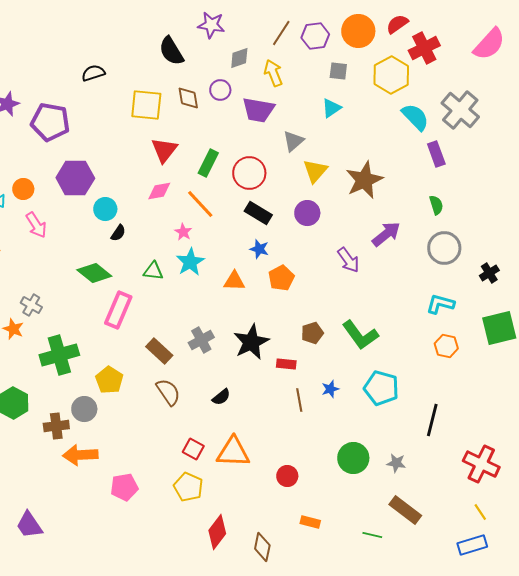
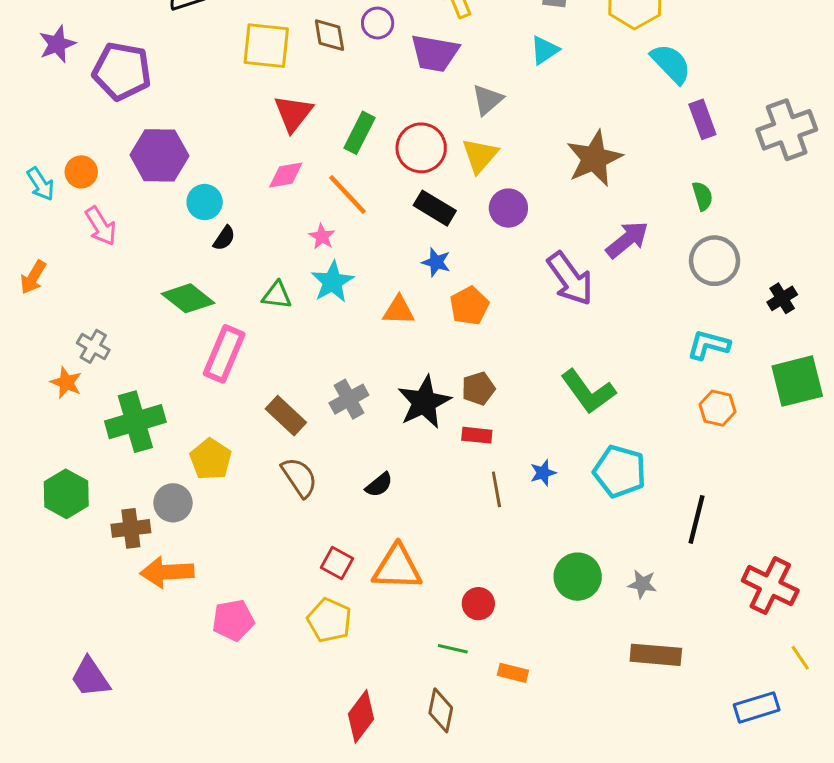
gray cross: (460, 110) -> (787, 130), moved, turned 30
yellow triangle: (315, 171) -> (480, 155), moved
purple arrow: (348, 260) -> (570, 279), size x1.4
brown pentagon: (312, 333) -> (478, 389), moved
brown rectangle: (405, 510) -> (656, 655), turned -32
yellow line: (480, 512) -> (800, 658), moved
red diamond: (217, 532) -> (361, 716), moved
green line: (372, 535) -> (453, 649), moved

